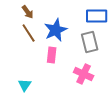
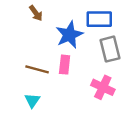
blue rectangle: (97, 16) -> (99, 19), moved
brown line: (29, 33) -> (37, 69), moved, turned -42

